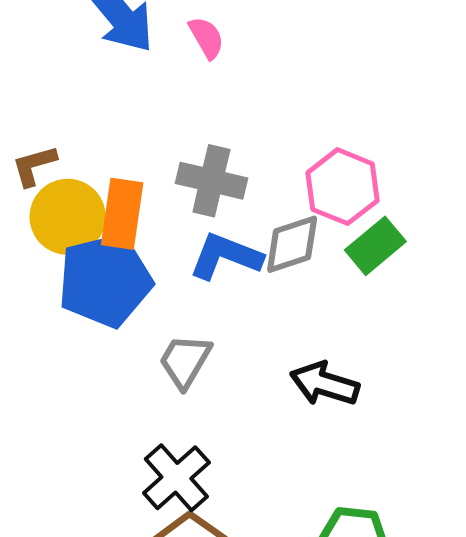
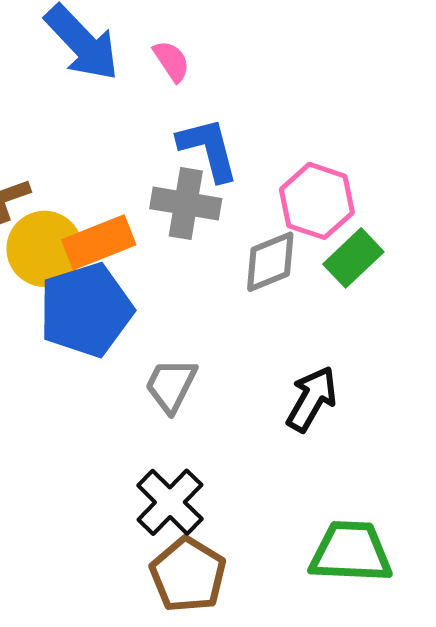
orange rectangle: (122, 214) -> (99, 242), turned 64
blue L-shape: (226, 256) -> (208, 149), moved, turned 58
black arrow: (325, 384) -> (312, 399), turned 106

